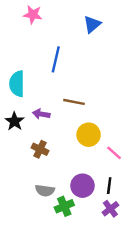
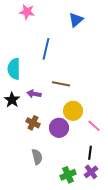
purple circle: (82, 186) -> (59, 128), moved
gray semicircle: (45, 191) -> (37, 157), turned -112
green cross: (64, 206) -> (68, 175), moved

